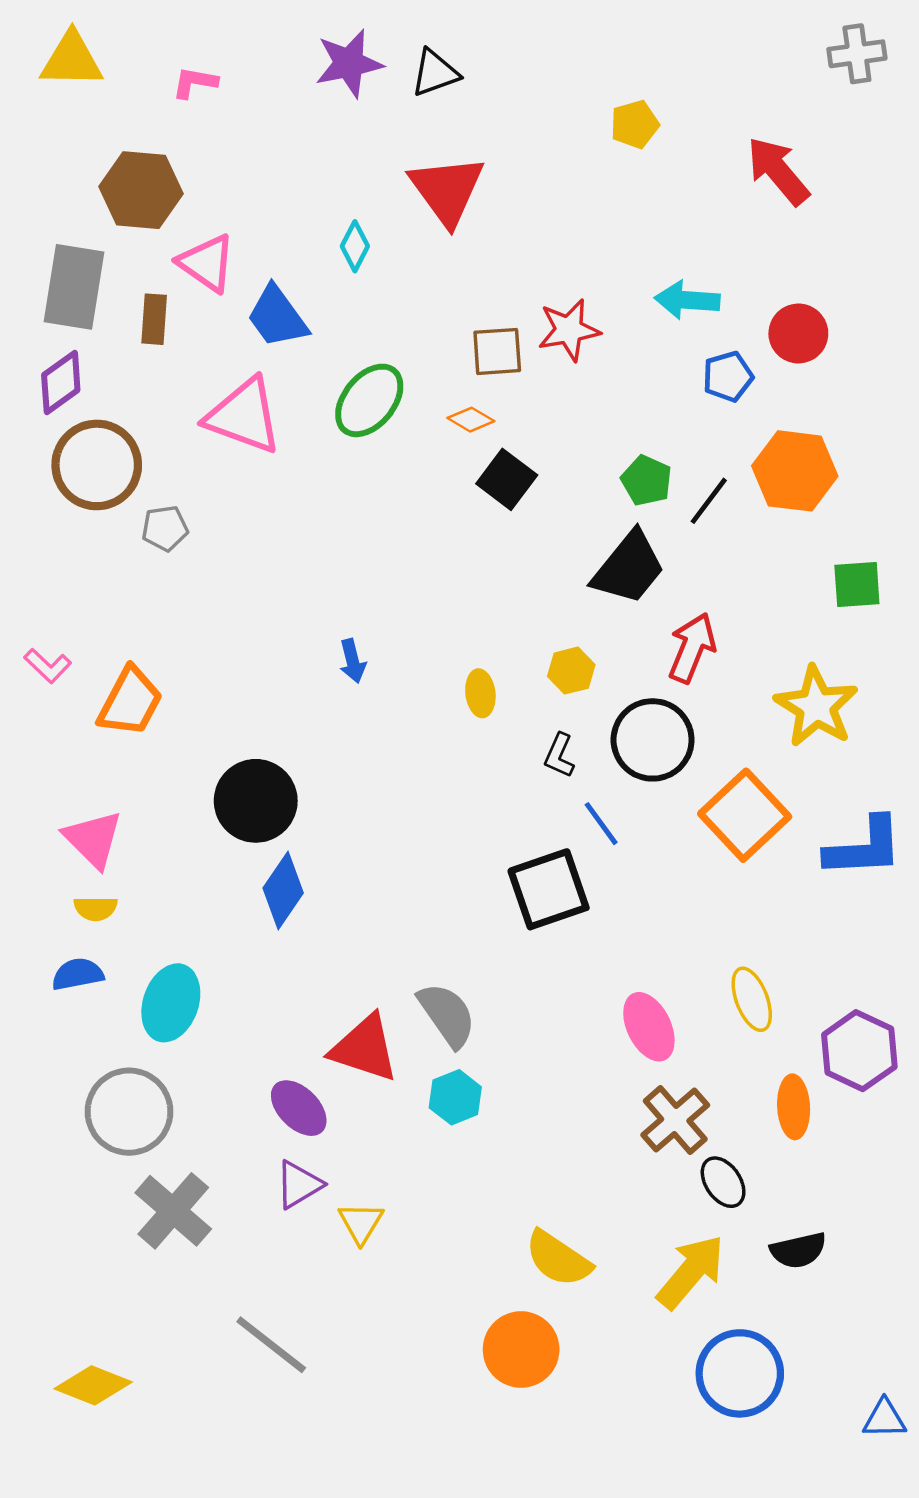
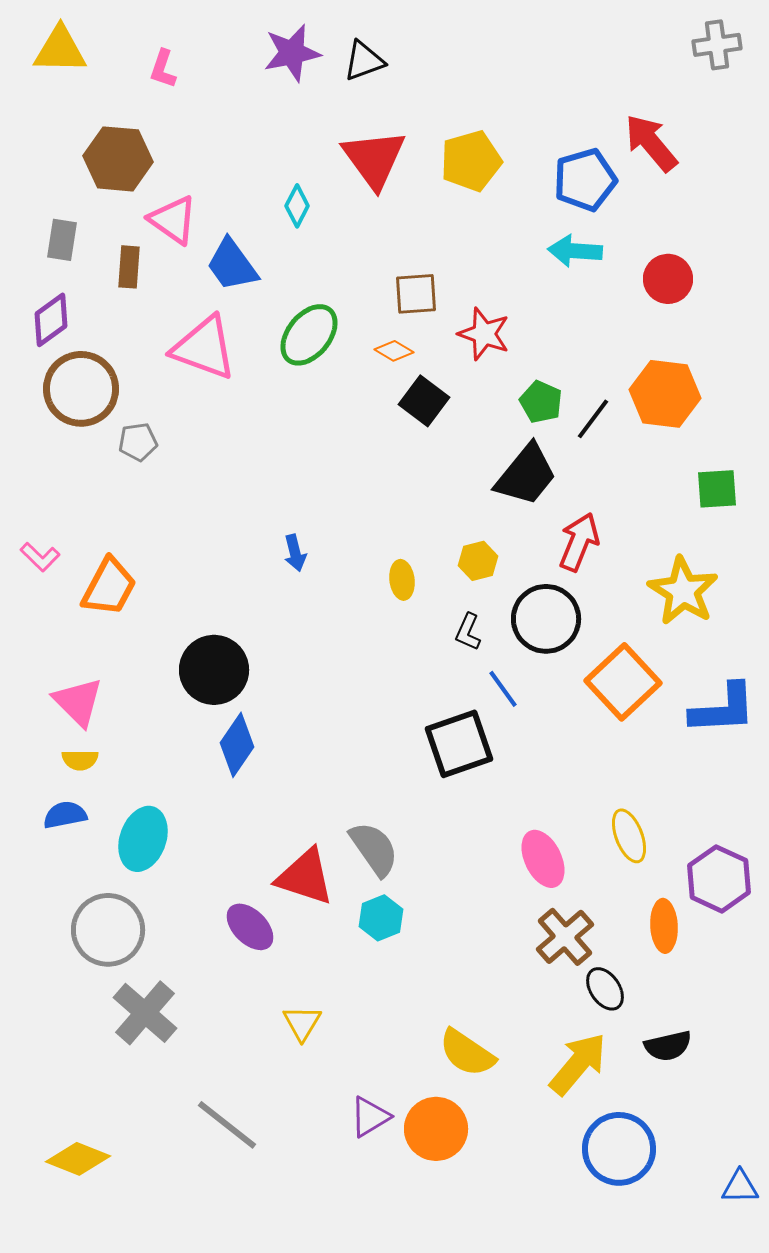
pink L-shape: (195, 82) -> (163, 69), turned -81
yellow pentagon: (635, 124) -> (471, 161), moved, size x1.5
gray rectangle: (74, 287) -> (62, 240), size x0.6
red star: (569, 330) -> (484, 334), moved, turned 30
blue pentagon: (728, 377) -> (585, 180), moved, size x1.5
purple triangle: (299, 1185) -> (370, 1117), moved

